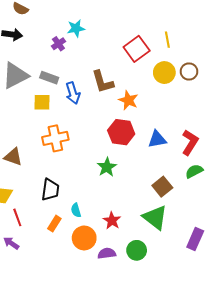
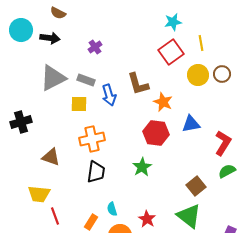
cyan star: (76, 28) -> (173, 22), moved
blue triangle: (157, 139) -> (191, 124), moved
black trapezoid: (50, 190) -> (96, 172), moved

